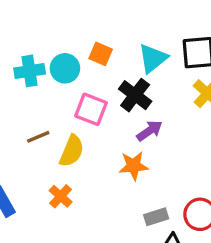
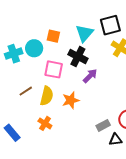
orange star: (134, 166) -> (71, 100), moved

